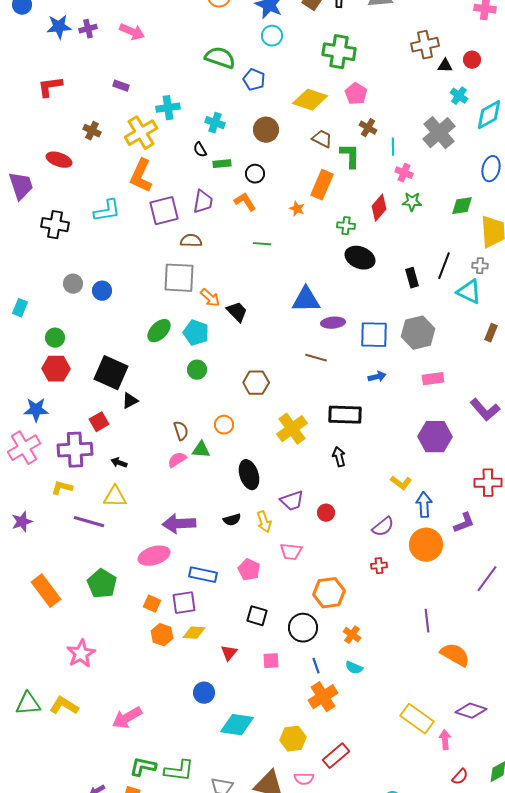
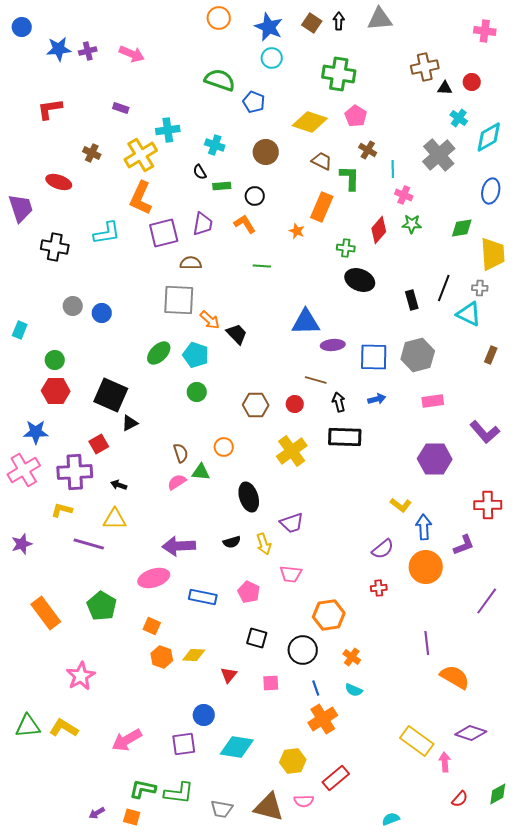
black arrow: (339, 457) -> (339, 402), moved
red circle: (326, 513) -> (295, 404), moved
purple square: (184, 603) -> (184, 744), moved

